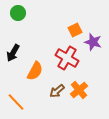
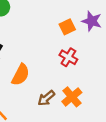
purple star: (93, 42) -> (92, 21), moved
red cross: (67, 58) -> (68, 57), moved, size x0.7

